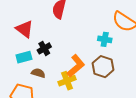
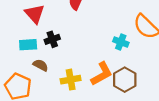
orange L-shape: (76, 66) -> (102, 74), moved
brown hexagon: (103, 67) -> (125, 80), moved

